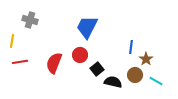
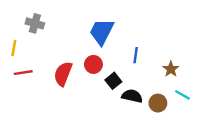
blue line: (131, 47) -> (136, 55), moved
brown circle: (135, 75) -> (158, 103), moved

